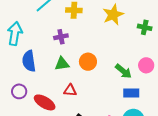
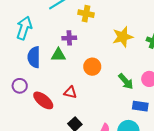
yellow star: (113, 15) -> (123, 37), moved
green triangle: (62, 64) -> (58, 55), moved
blue rectangle: (131, 93) -> (140, 106), moved

